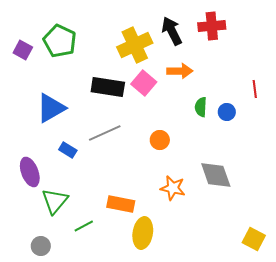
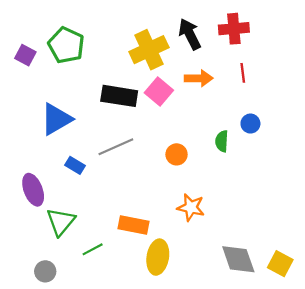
red line: (255, 89) -> (243, 73), moved
green semicircle: (201, 107) -> (222, 141), moved
gray diamond: (216, 175) -> (238, 259), moved

